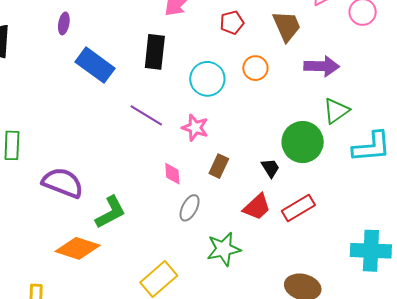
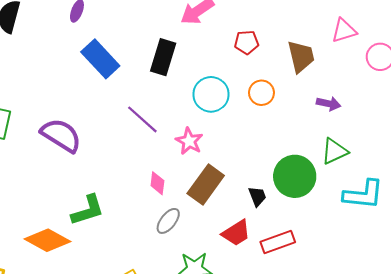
purple arrow: (322, 66) -> (329, 104), size x0.7
brown rectangle: (219, 166) -> (206, 184), size x1.6
purple semicircle: (63, 183) -> (61, 135), moved

